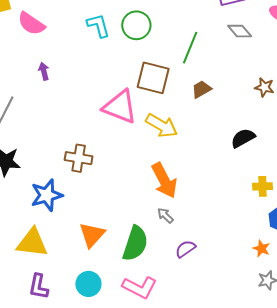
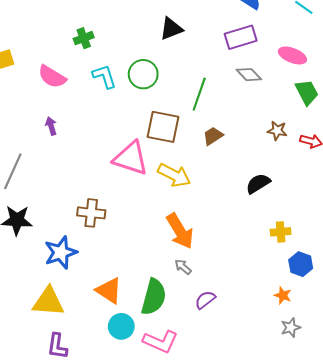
pink semicircle: (31, 24) -> (52, 77), moved
orange triangle: (92, 235) -> (109, 290), turned -36
cyan circle: (88, 284) -> (121, 326), moved

